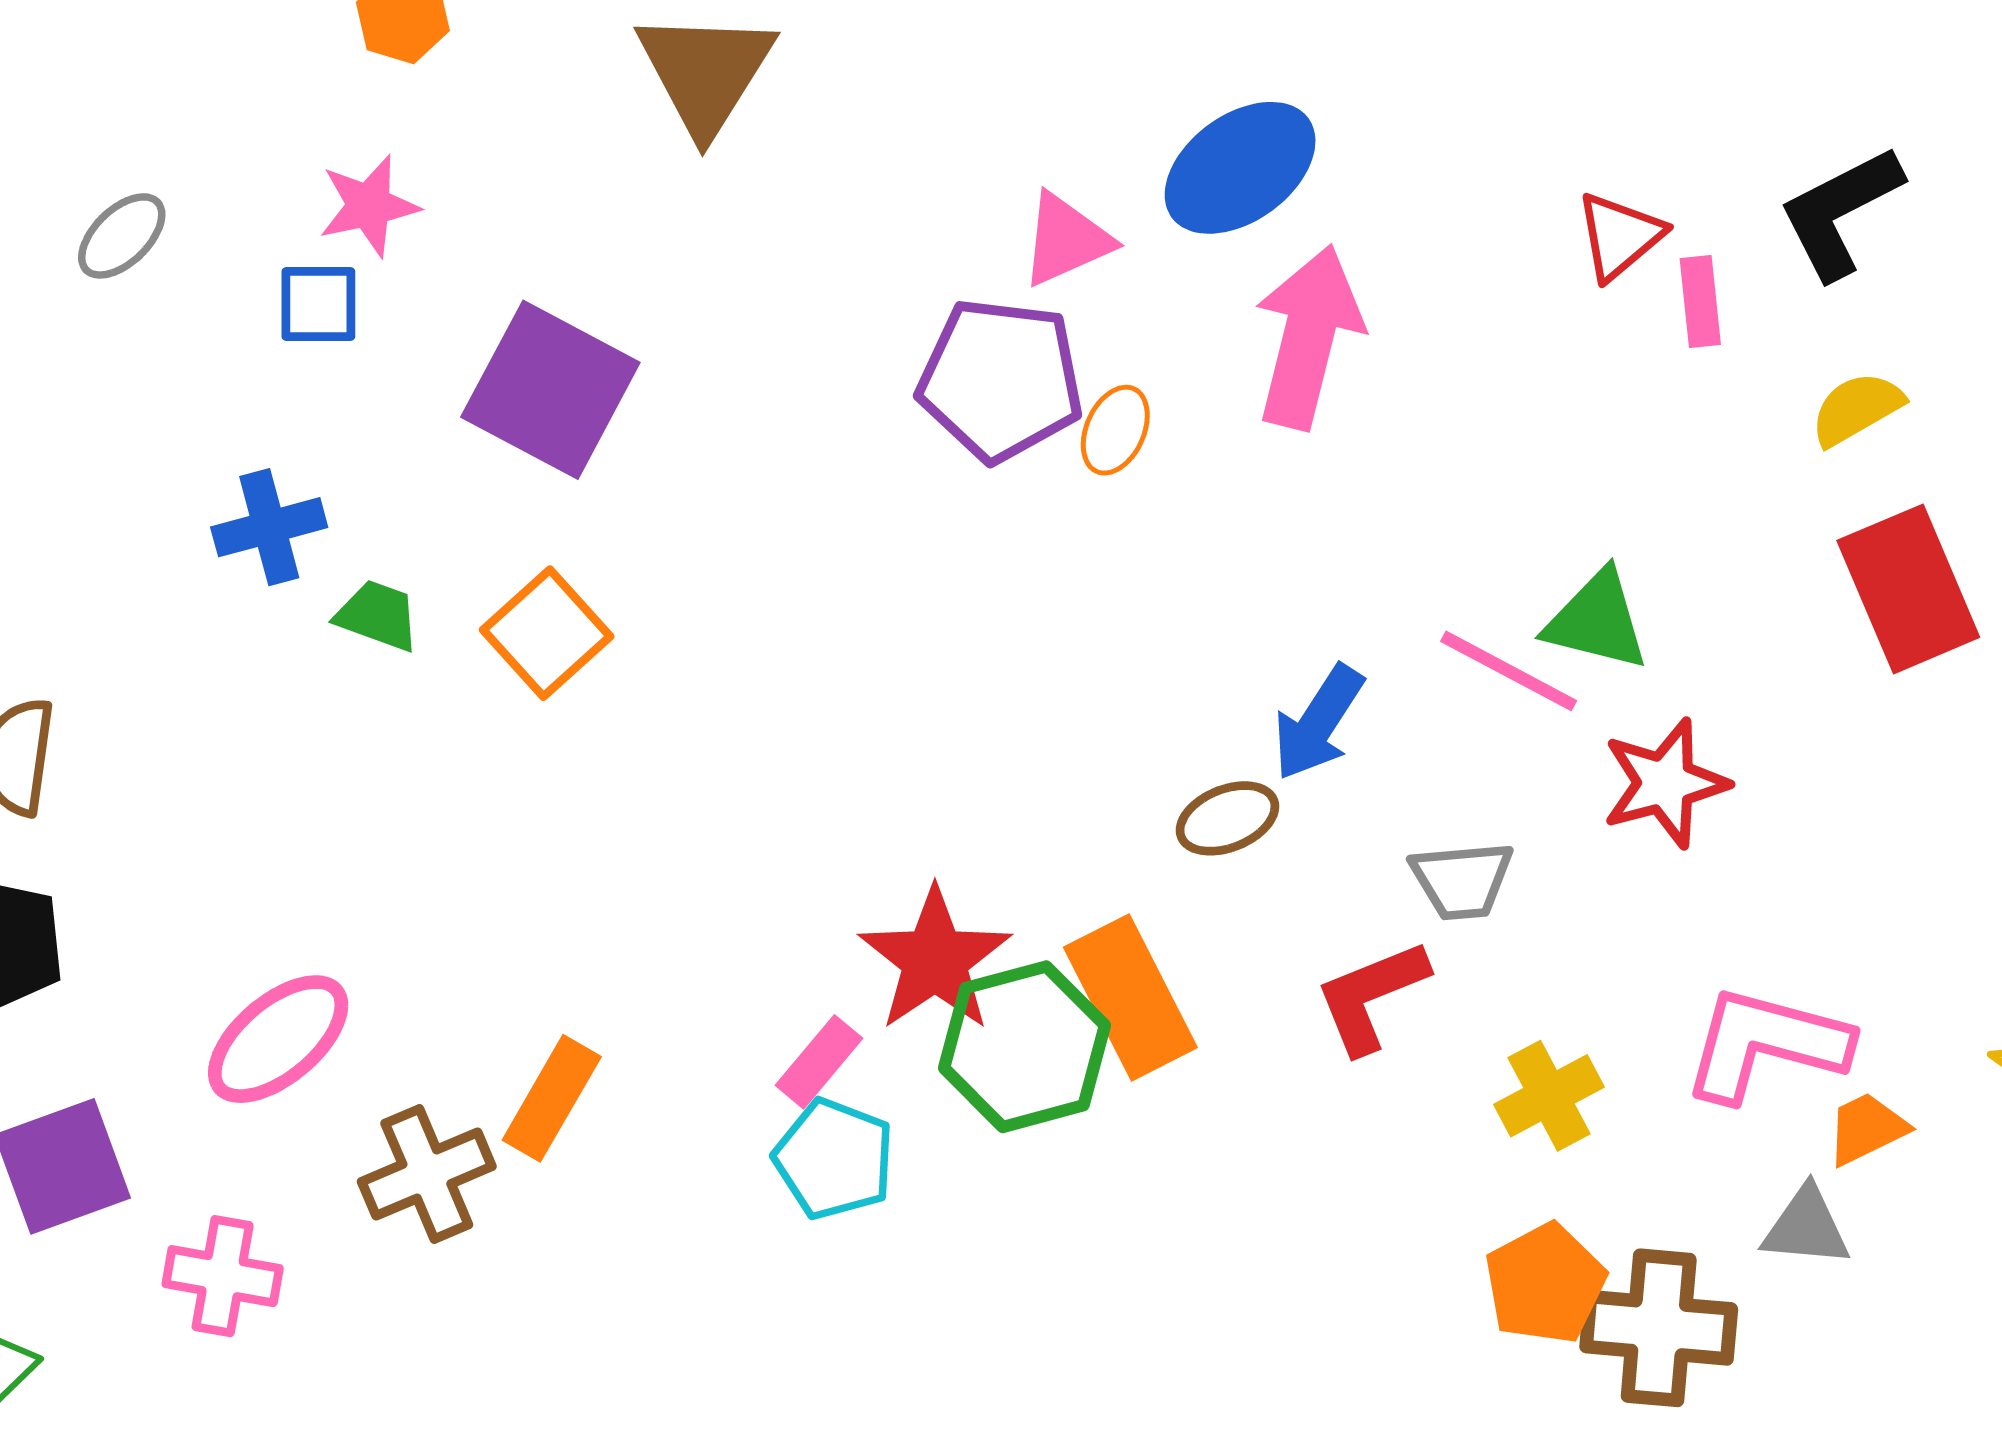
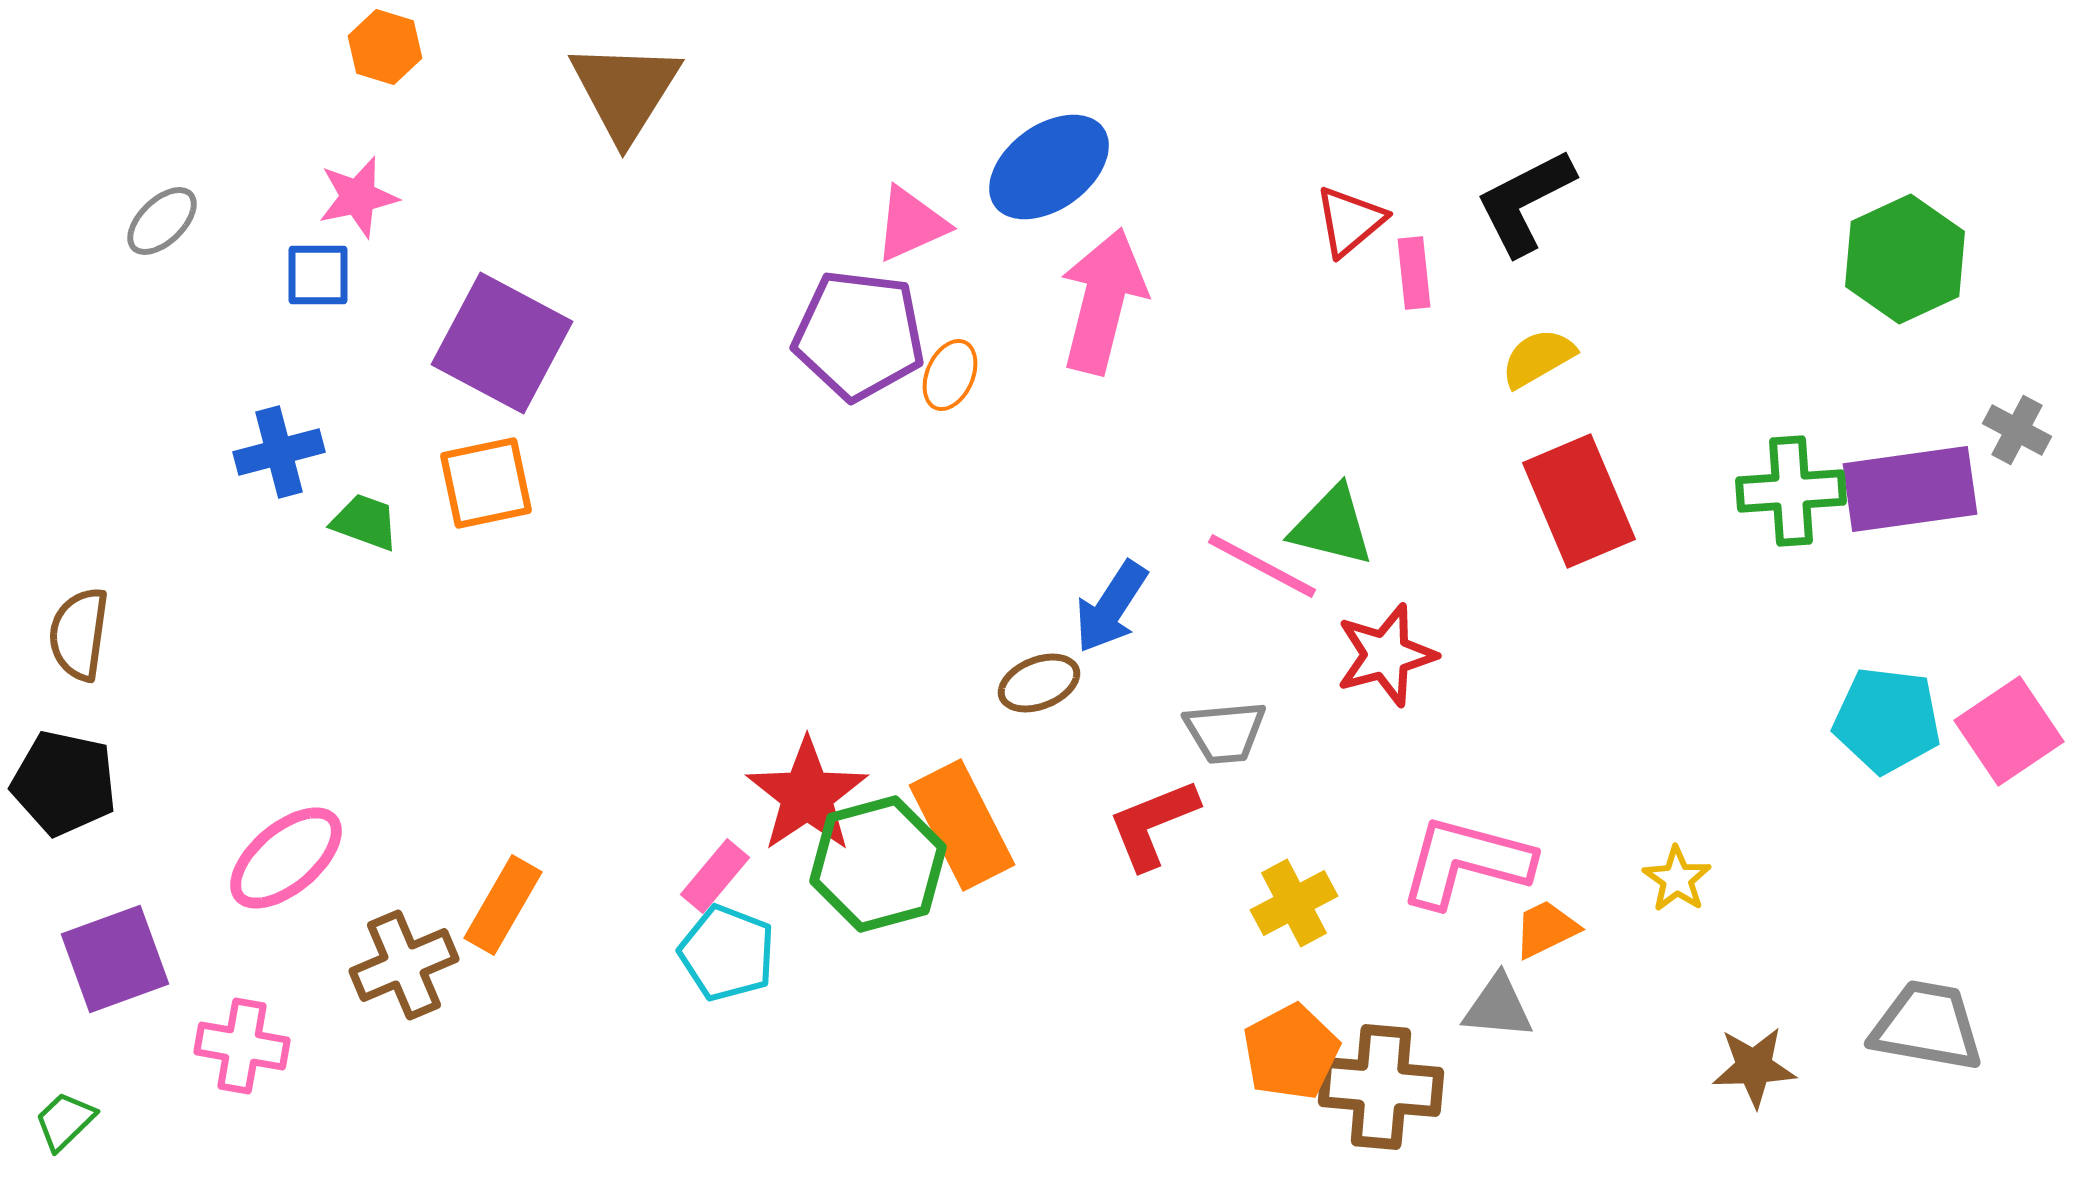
orange square: (547, 633) -> (486, 483), moved, turned 30

